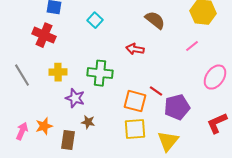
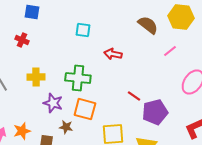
cyan square: (95, 20) -> (83, 30), moved, turned -35
brown semicircle: (155, 20) -> (148, 25), moved
red cross: (44, 35) -> (22, 40), size x0.6
orange square: (135, 101) -> (85, 109), moved

